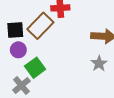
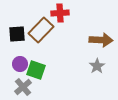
purple circle: (18, 50) -> (20, 64), moved
green square: (35, 68) -> (36, 70), turned -36

